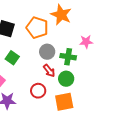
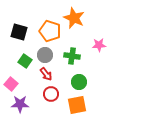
gray circle: (47, 52) -> (45, 55), moved
green cross: (68, 57) -> (72, 56), moved
red arrow: (49, 71) -> (46, 74), moved

